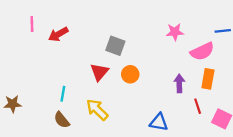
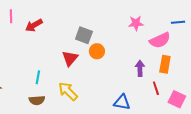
orange circle: (130, 74) -> (97, 51), moved
brown semicircle: (62, 120) -> (37, 100), turned -56

